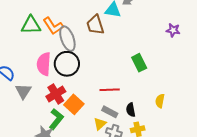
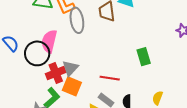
black circle: (67, 64) -> (37, 53), moved
gray triangle: (23, 91) -> (70, 68), moved
orange square: (74, 104) -> (72, 86), turned -30

